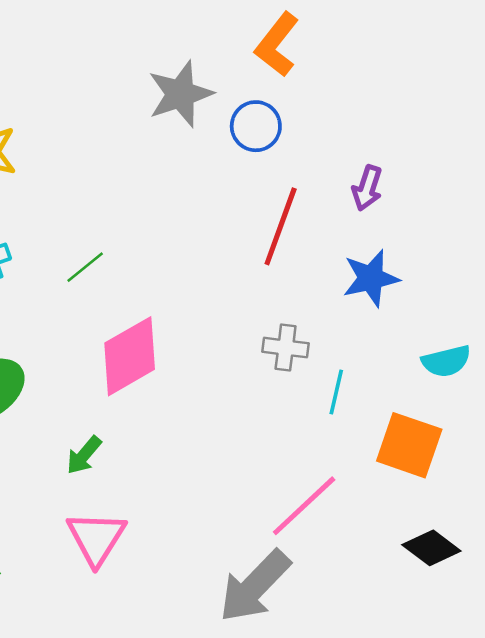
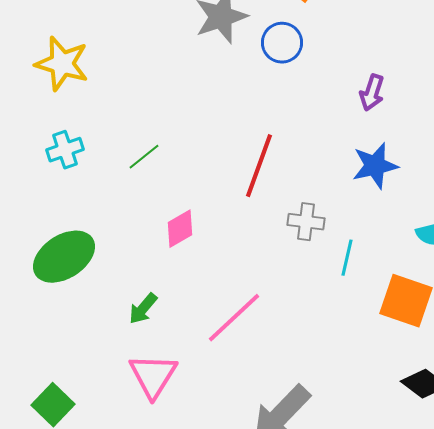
red line: (281, 226) -> (259, 166), moved
pink diamond: (130, 356) -> (180, 229), size x0.6
pink line: (304, 506) -> (234, 318), moved

